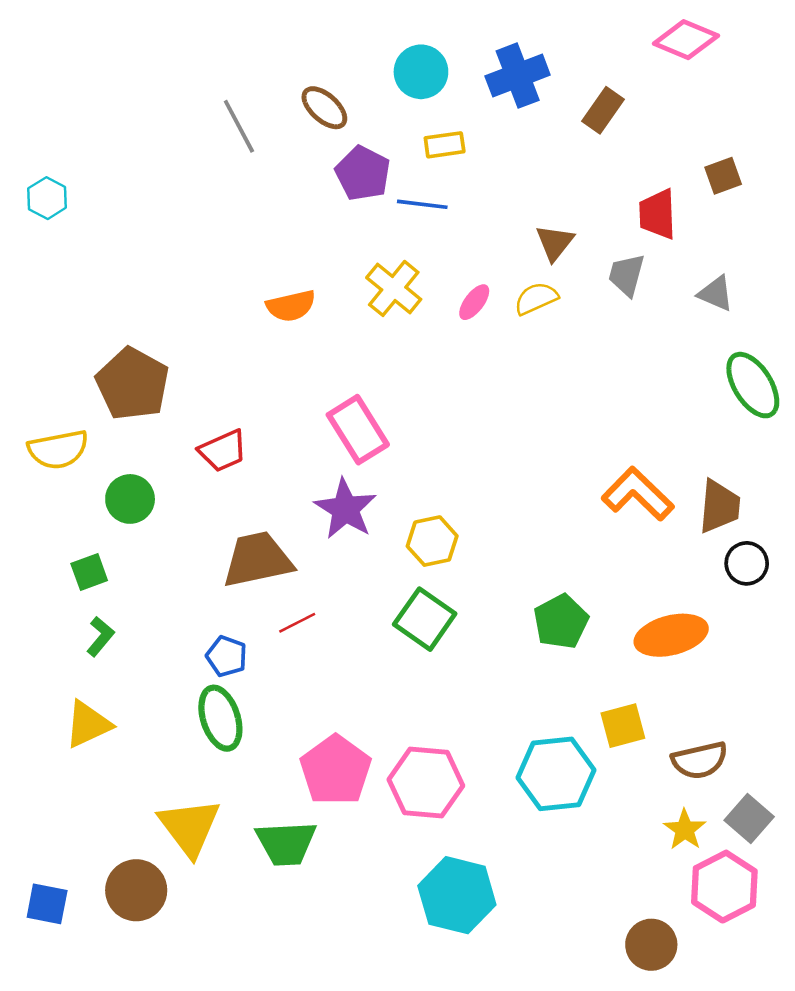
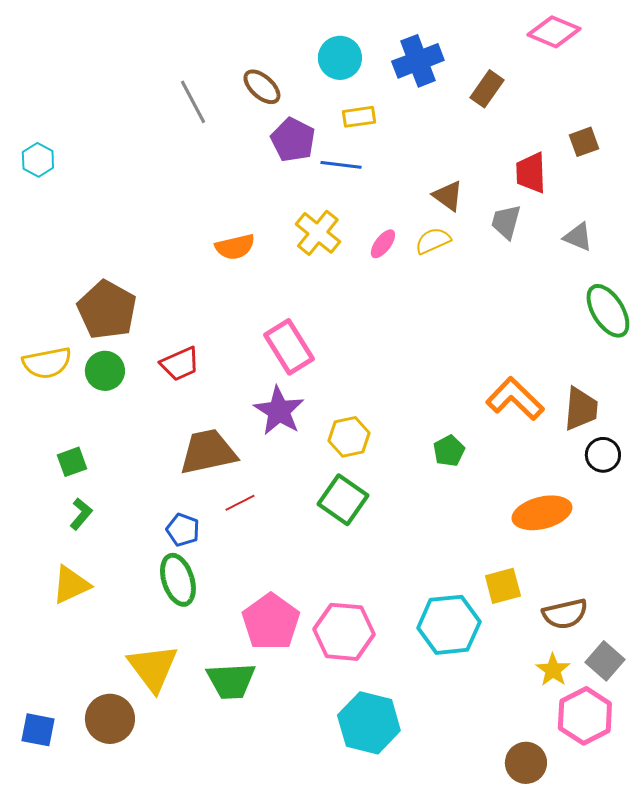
brown triangle: (555, 243) -> (448, 196), turned -32
green circle: (130, 499) -> (105, 371), moved
green pentagon: (561, 622) -> (449, 451), moved, size x0.7

